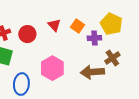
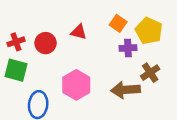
red triangle: (54, 25) -> (79, 32), turned -32
orange square: (77, 26) -> (118, 23), moved

